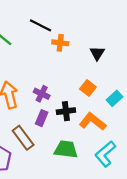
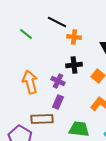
black cross: (66, 111) -> (74, 65), moved
brown rectangle: (23, 138) -> (42, 119), turned -55

